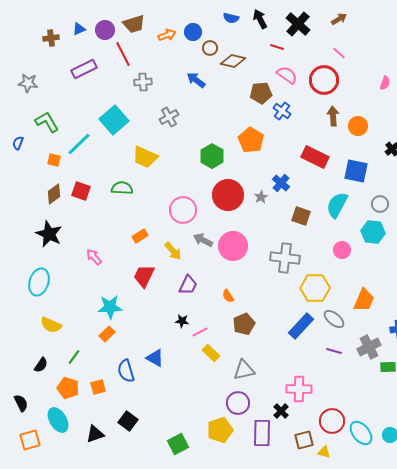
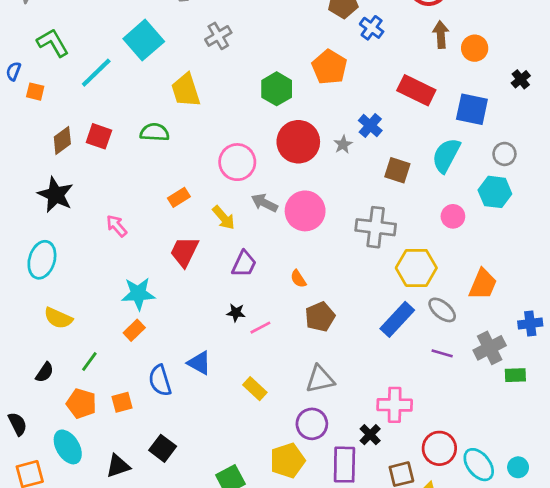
yellow trapezoid: (145, 157) -> (186, 90), turned 48
orange square: (54, 160) -> (35, 92), moved
yellow rectangle: (211, 353) -> (255, 389), moved

